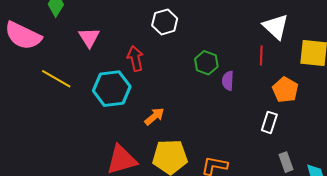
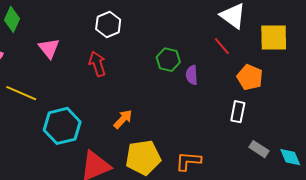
white hexagon: (165, 22) -> (108, 24), moved
red line: (261, 55) -> (222, 46), turned -36
cyan hexagon: (112, 89) -> (62, 126), moved
gray rectangle: (286, 162) -> (259, 149), turned -30

